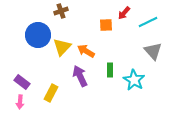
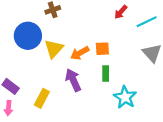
orange square: (106, 25) -> (102, 49), moved
orange arrow: (86, 51) -> (80, 53), turned -60
cyan star: (134, 80) -> (125, 97), moved

